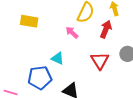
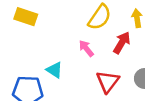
pink arrow: (72, 32) -> (86, 48), moved

